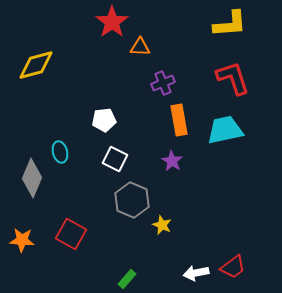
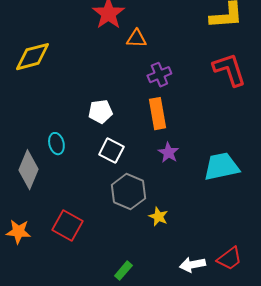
orange rectangle: (179, 120) -> (157, 114), moved
cyan trapezoid: (225, 130) -> (221, 167), moved

